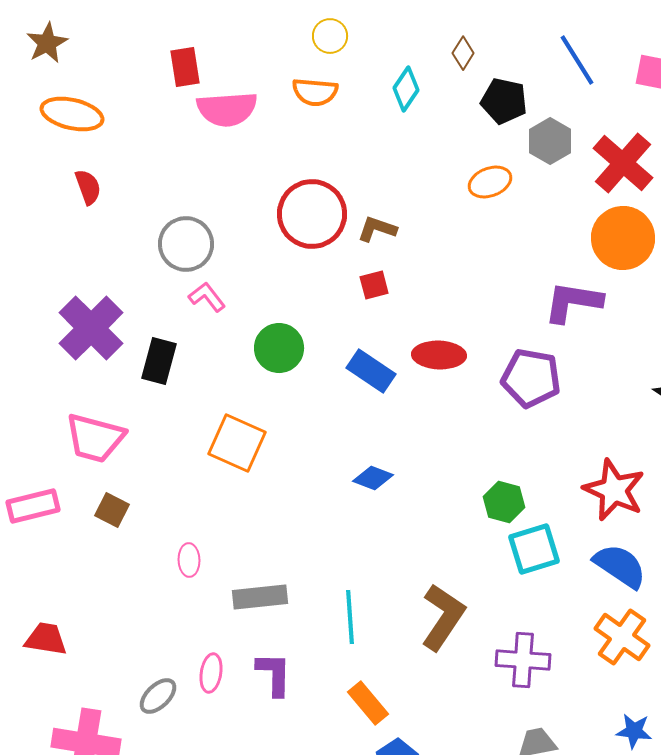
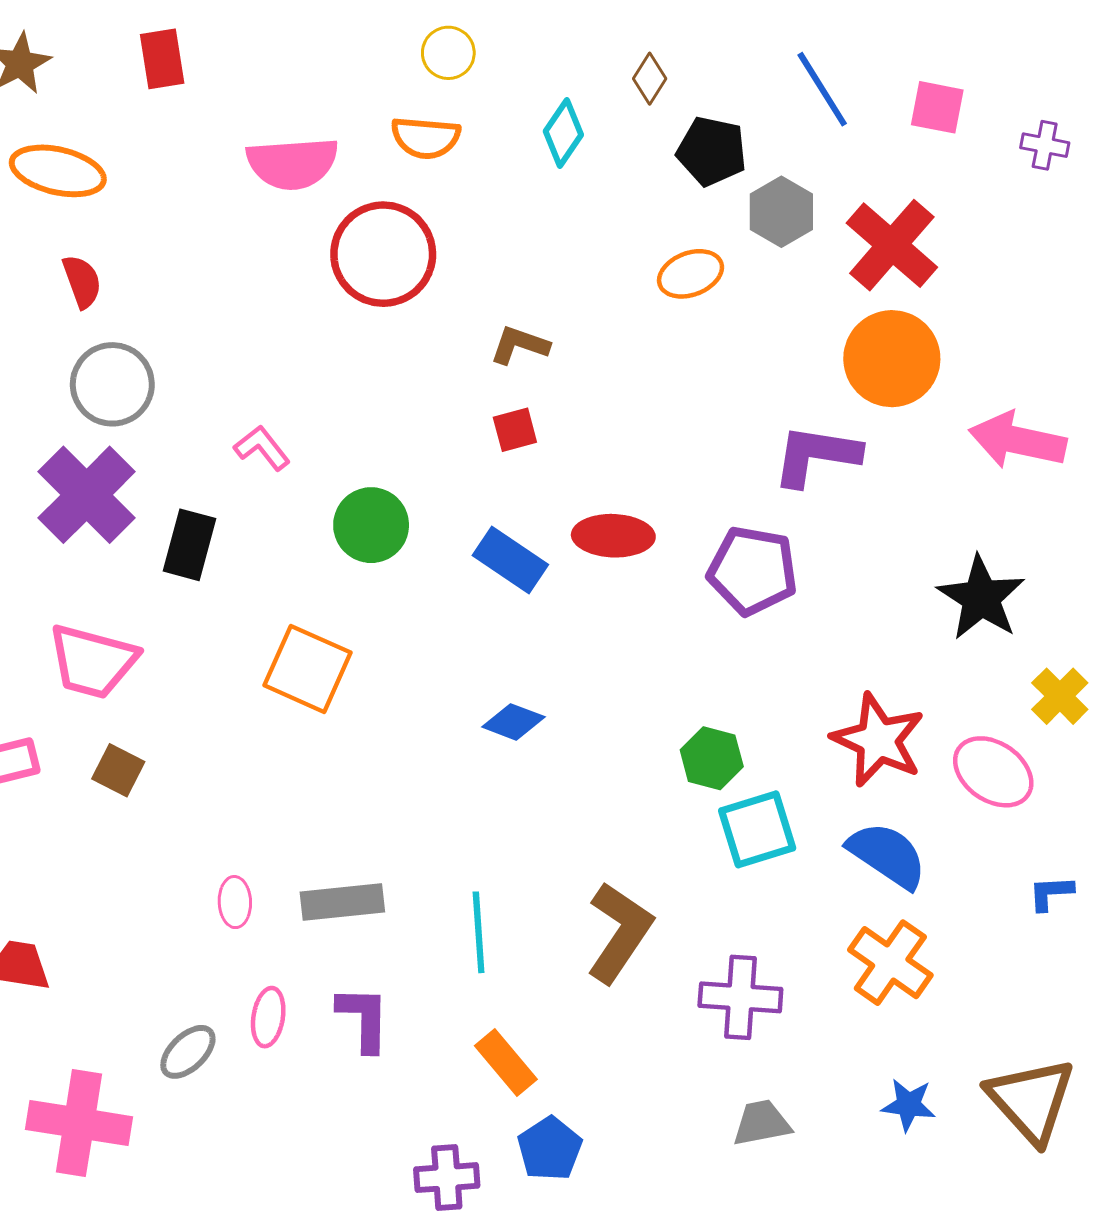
red rectangle: (185, 67) -> (162, 59), moved
red circle: (312, 214) -> (383, 254), moved
gray circle: (186, 244) -> (112, 384), moved
pink ellipse: (189, 560) -> (235, 902), moved

